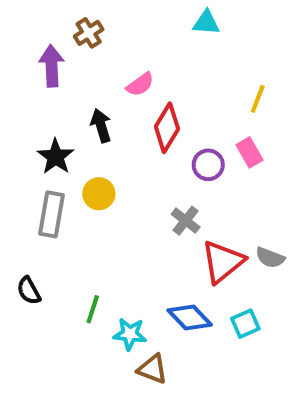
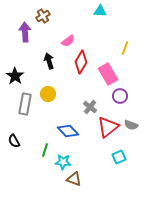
pink rectangle: (249, 152) -> (108, 74), moved, size x1.5
black star: (56, 157) -> (15, 76), moved
purple circle: (208, 165) -> (120, 96), moved
blue diamond: (190, 317) -> (68, 131), moved

